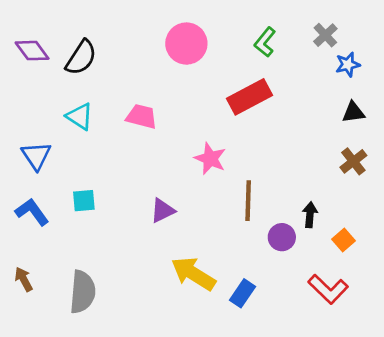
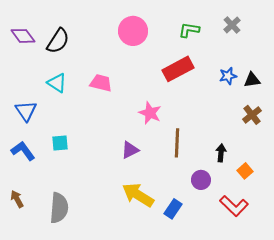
green L-shape: (265, 42) -> (189, 30), turned 60
blue star: (348, 65) -> (228, 76), moved
purple triangle: (163, 211) -> (130, 150), moved
purple circle: (282, 237) -> (201, 180), moved

